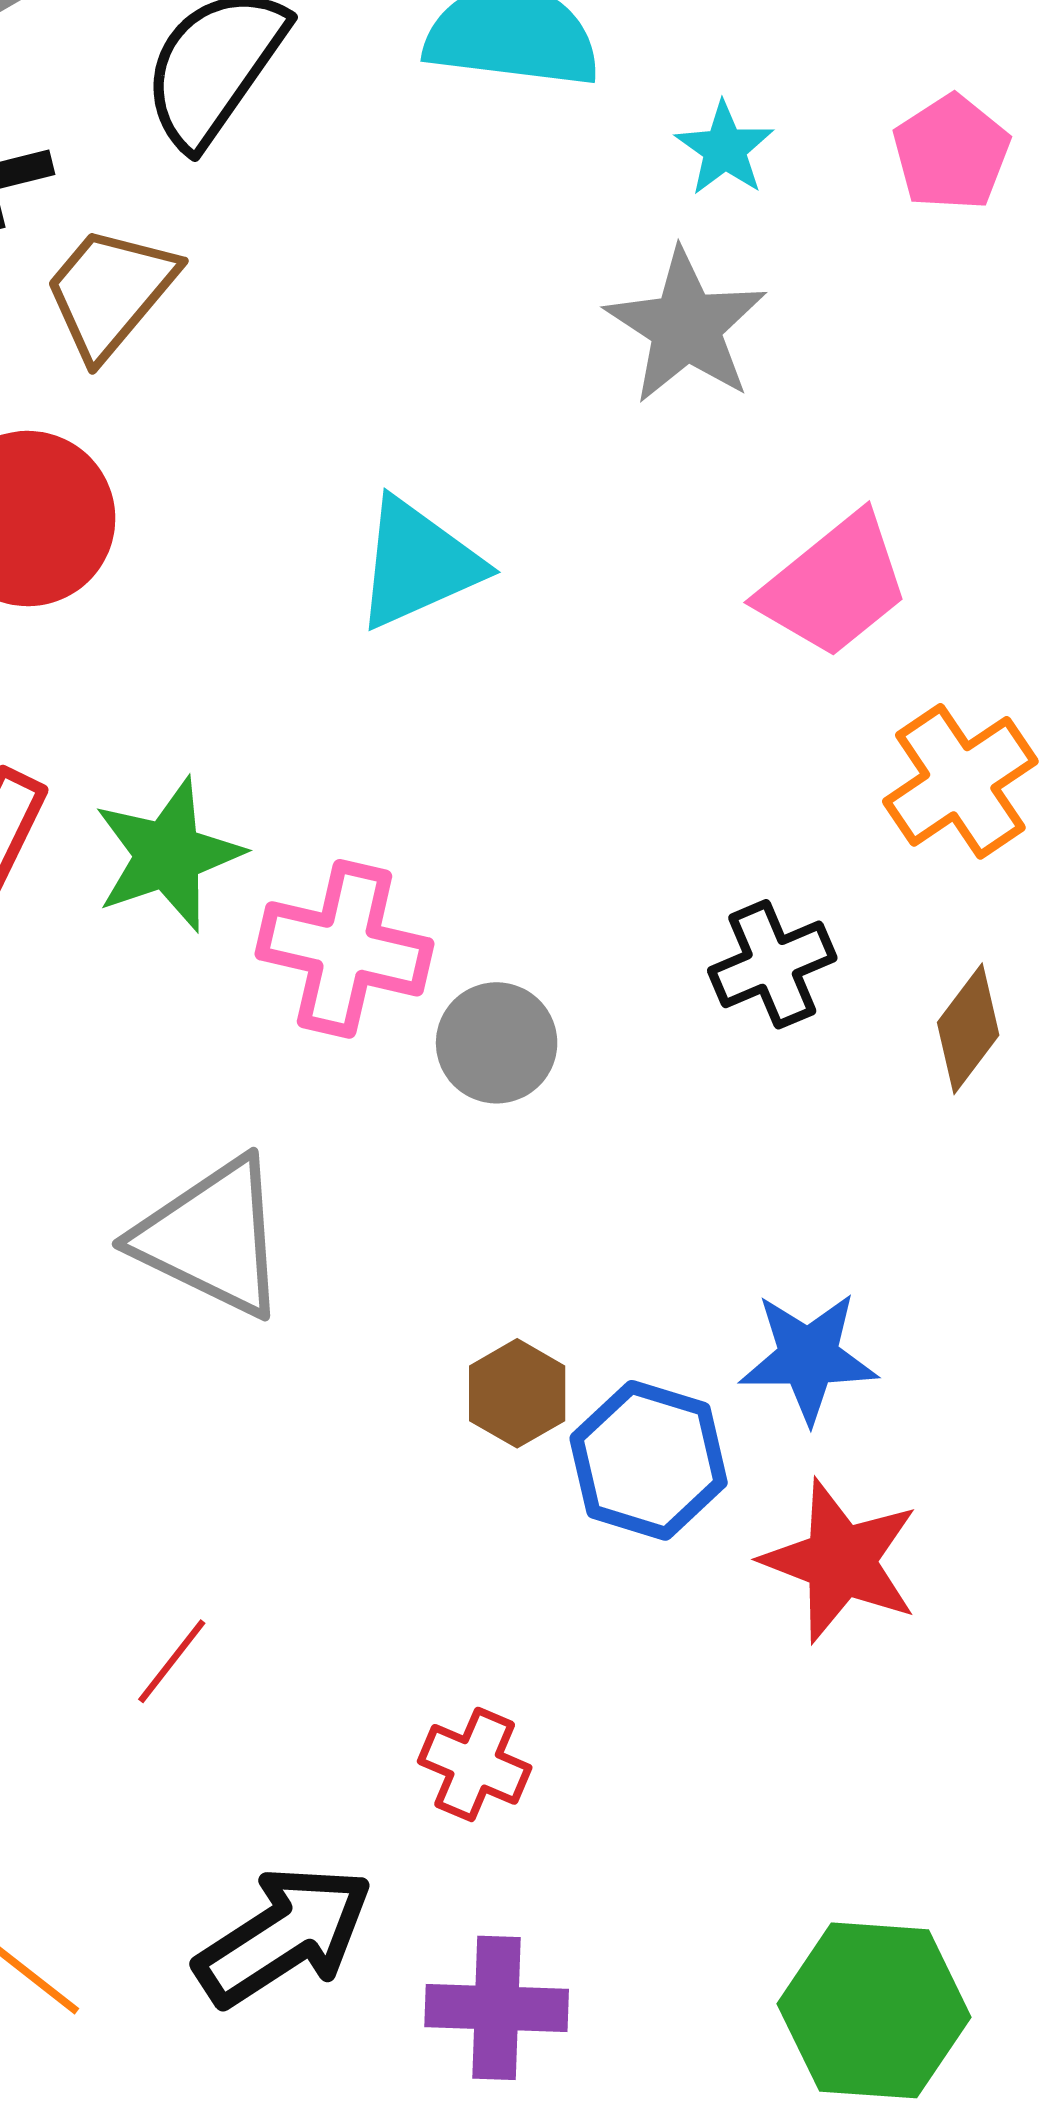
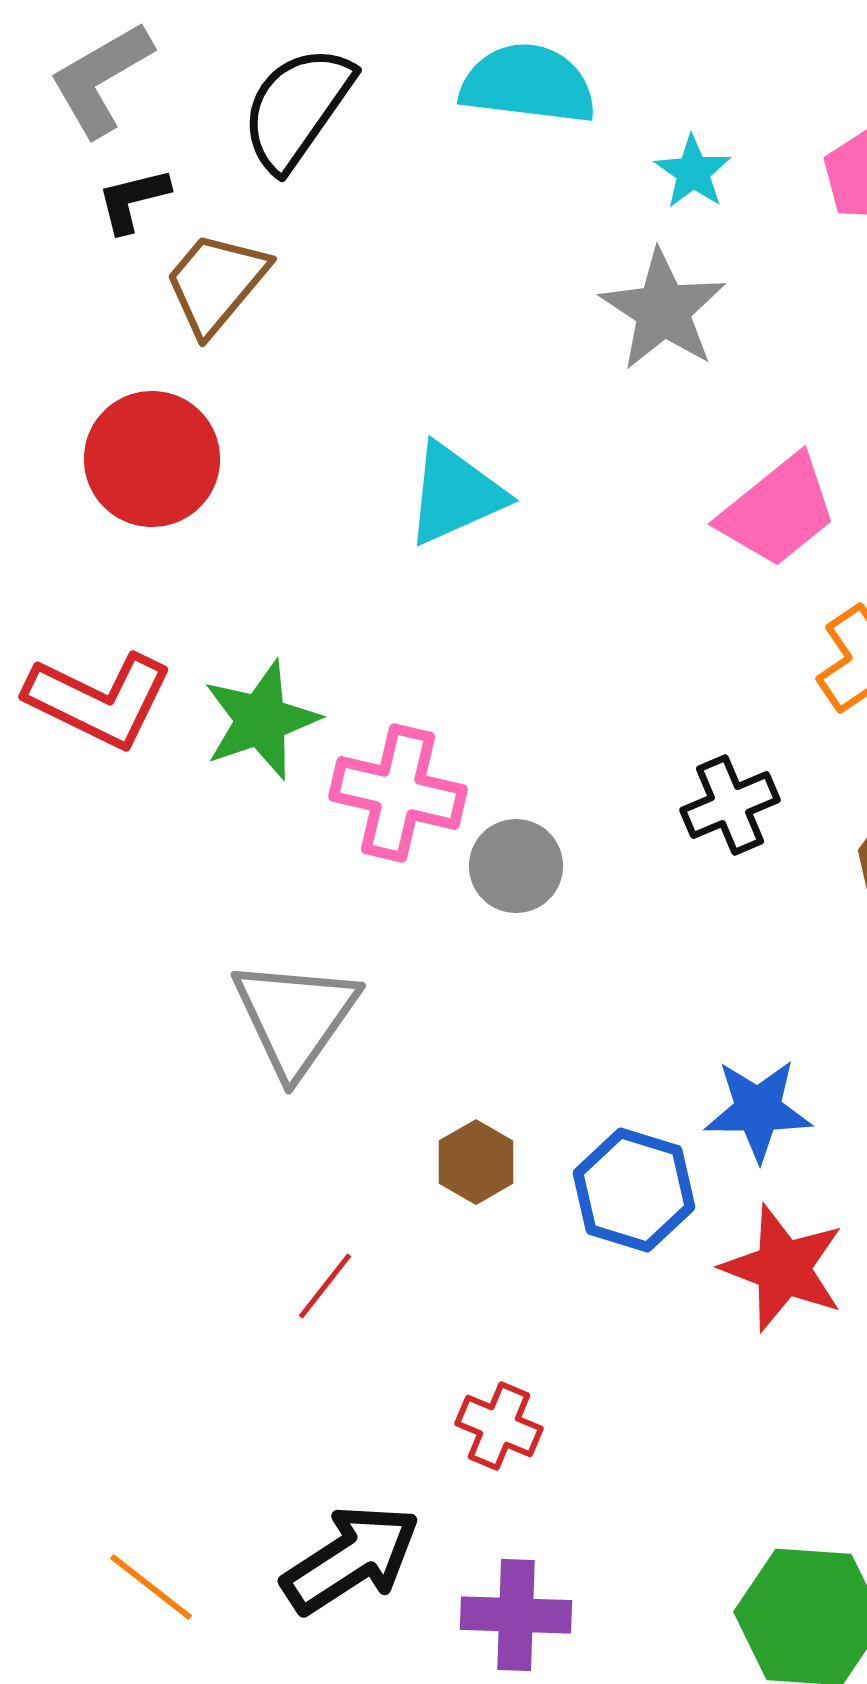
gray triangle: (212, 1237) -> (295, 1017), turned 39
brown hexagon: (517, 1393) -> (476, 1162), moved
red line: (172, 1661) -> (325, 1286), moved

